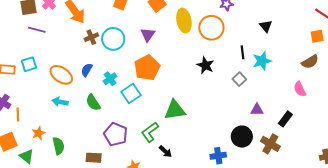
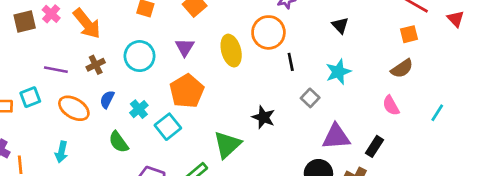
yellow ellipse: (184, 21) -> (231, 51), moved
purple line: (37, 30) -> (56, 70), moved
brown cross: (91, 37) -> (96, 65), moved
black line: (243, 52) -> (291, 62), moved
black star: (205, 65) -> (263, 117), moved
cyan arrow: (60, 102) -> (61, 152), moved, turned -84
green triangle: (175, 110) -> (227, 145), turned -30
purple triangle: (257, 110) -> (336, 137), size x1.6

